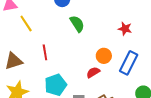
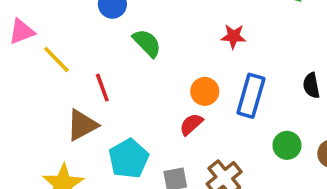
red line: (45, 52) -> (102, 88), moved
brown triangle: (14, 61) -> (82, 125), moved

